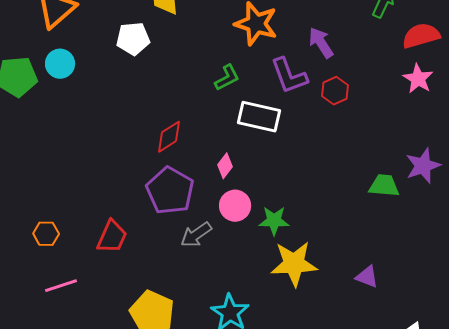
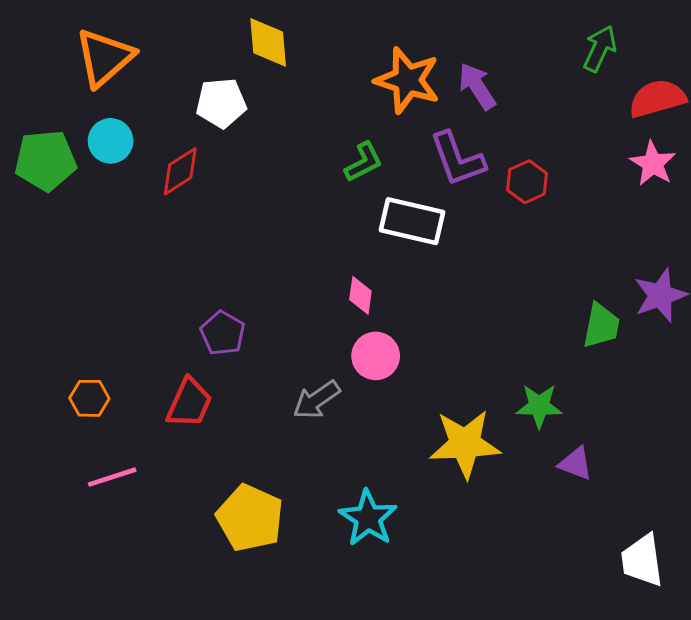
purple arrow: (321, 43) -> (477, 86), moved
red diamond: (169, 137) -> (180, 171), moved
pink diamond: (225, 166) -> (360, 295), turned -30
green trapezoid: (384, 186) -> (601, 326), turned 96
purple pentagon: (170, 191) -> (223, 333), moved, size x0.6
green star: (274, 221) -> (539, 406), moved

